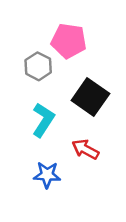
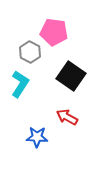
cyan L-shape: (43, 120) -> (20, 84), moved

